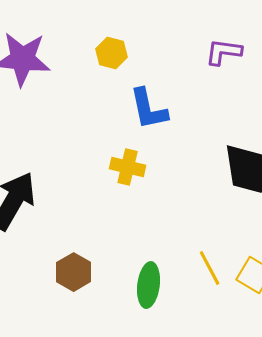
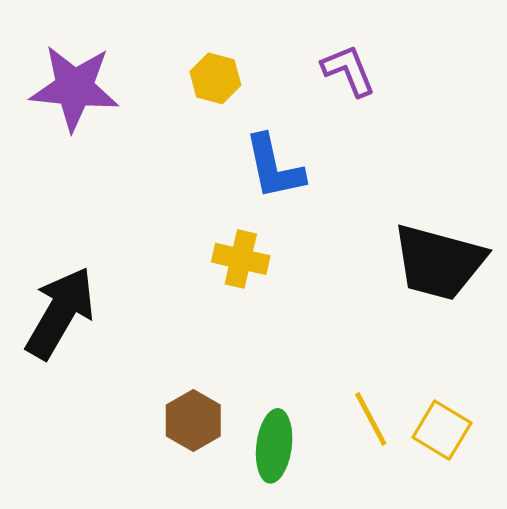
purple L-shape: (224, 52) -> (348, 70), moved, turned 60
brown hexagon: (74, 272) -> (193, 421), moved

